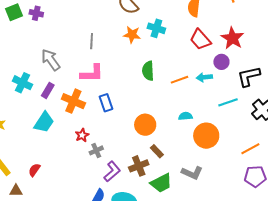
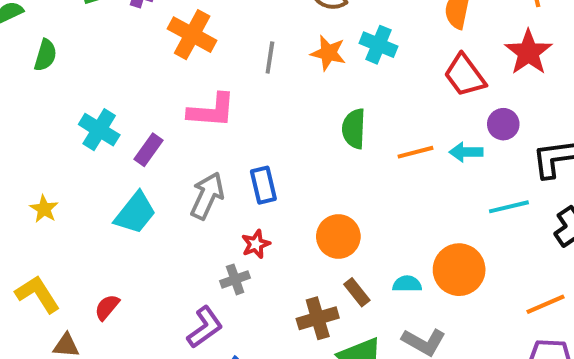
red star: (232, 38) -> (528, 52), moved
gray line: (92, 41) -> (270, 58), moved
gray arrow: (51, 60) -> (207, 196), moved, turned 55
pink L-shape: (92, 73) -> (212, 111), moved
orange cross: (73, 101) -> (192, 35), moved
cyan semicircle: (185, 116) -> (407, 284), moved
red star: (82, 135) -> (256, 244), moved
purple L-shape: (112, 172) -> (205, 327), moved

